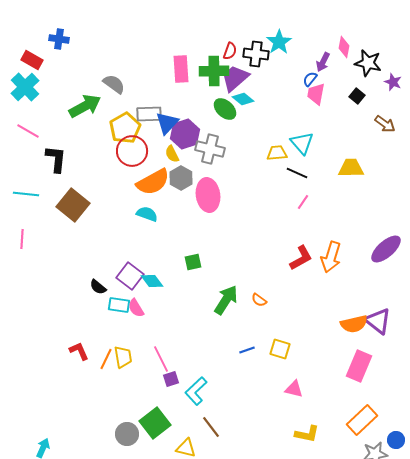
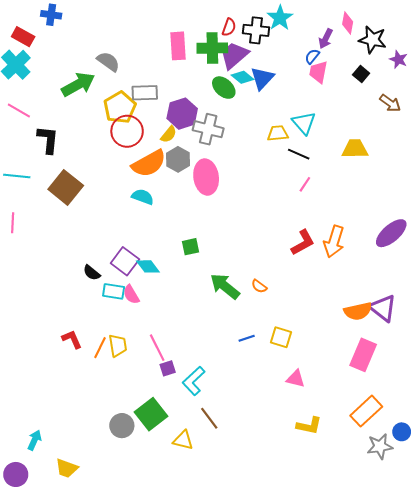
blue triangle: (167, 123) -> (262, 78), moved
yellow semicircle: (172, 154) -> (169, 134), turned -114
green arrow: (226, 300) -> (225, 286), turned -84

